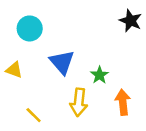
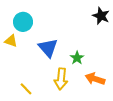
yellow triangle: (14, 70) -> (11, 41), moved
orange arrow: (123, 102) -> (95, 79), turned -66

